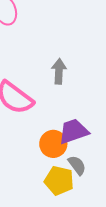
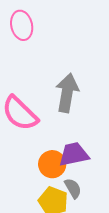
gray arrow: (59, 71) -> (67, 93), size x1.5

